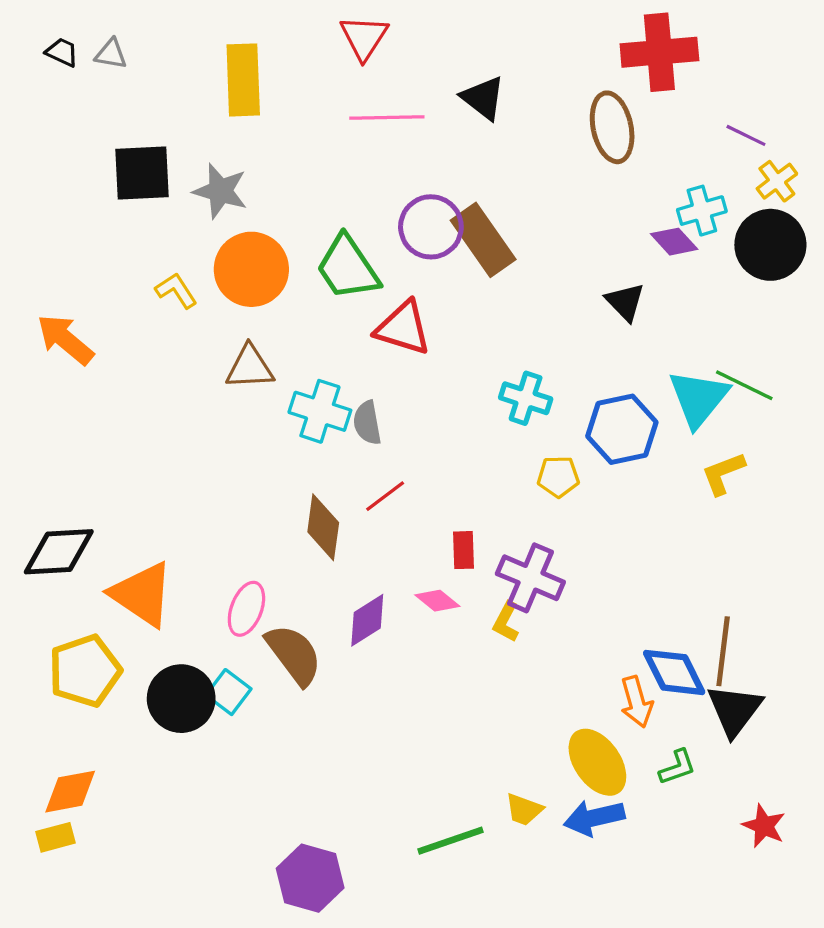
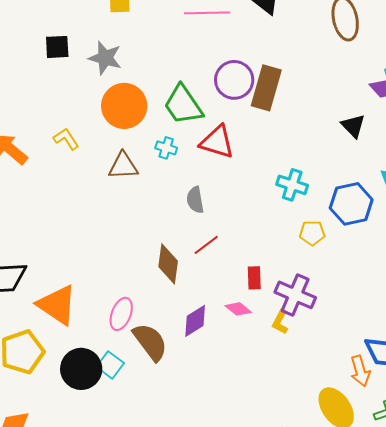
black square: (142, 173) -> (57, 47), size x0.7
brown rectangle: (483, 240) -> (266, 88), turned 51
yellow L-shape: (176, 291) -> (66, 139), moved
cyan cross: (320, 411) -> (166, 148), moved, size x0.6

